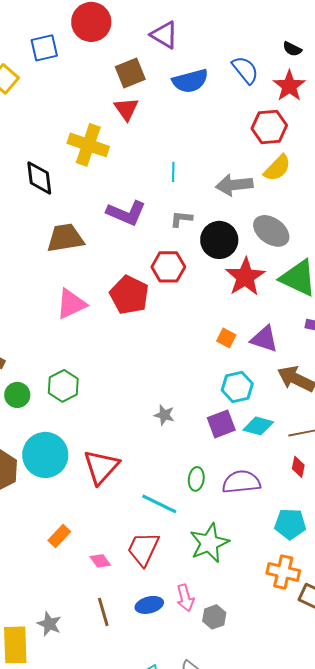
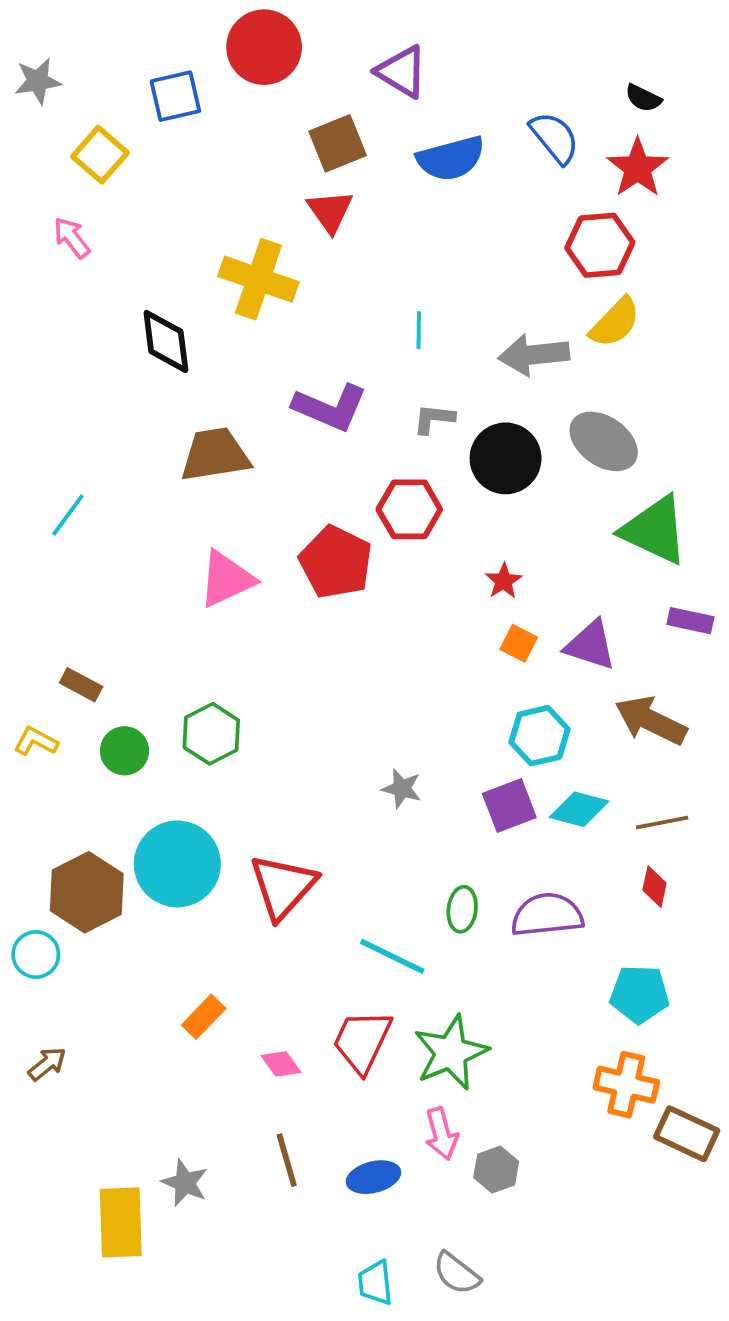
red star: (245, 277) -> (504, 581), moved, size x0.5
green star: (209, 543) -> (451, 1053), moved
blue ellipse: (149, 605) -> (373, 1177), moved

